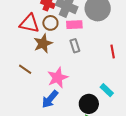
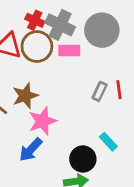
brown circle: (50, 23) -> (37, 47), size x1.5
brown star: (43, 43) -> (25, 96), moved
gray rectangle: (75, 46) -> (100, 91), moved, turned 40

